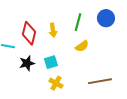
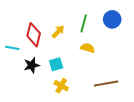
yellow arrow: (53, 30) -> (58, 32), turned -128
yellow semicircle: (82, 46) -> (88, 48), turned -128

